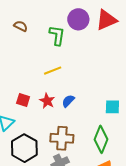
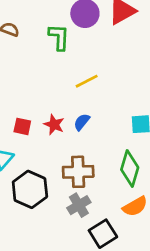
yellow line: (53, 71) -> (87, 81), moved

